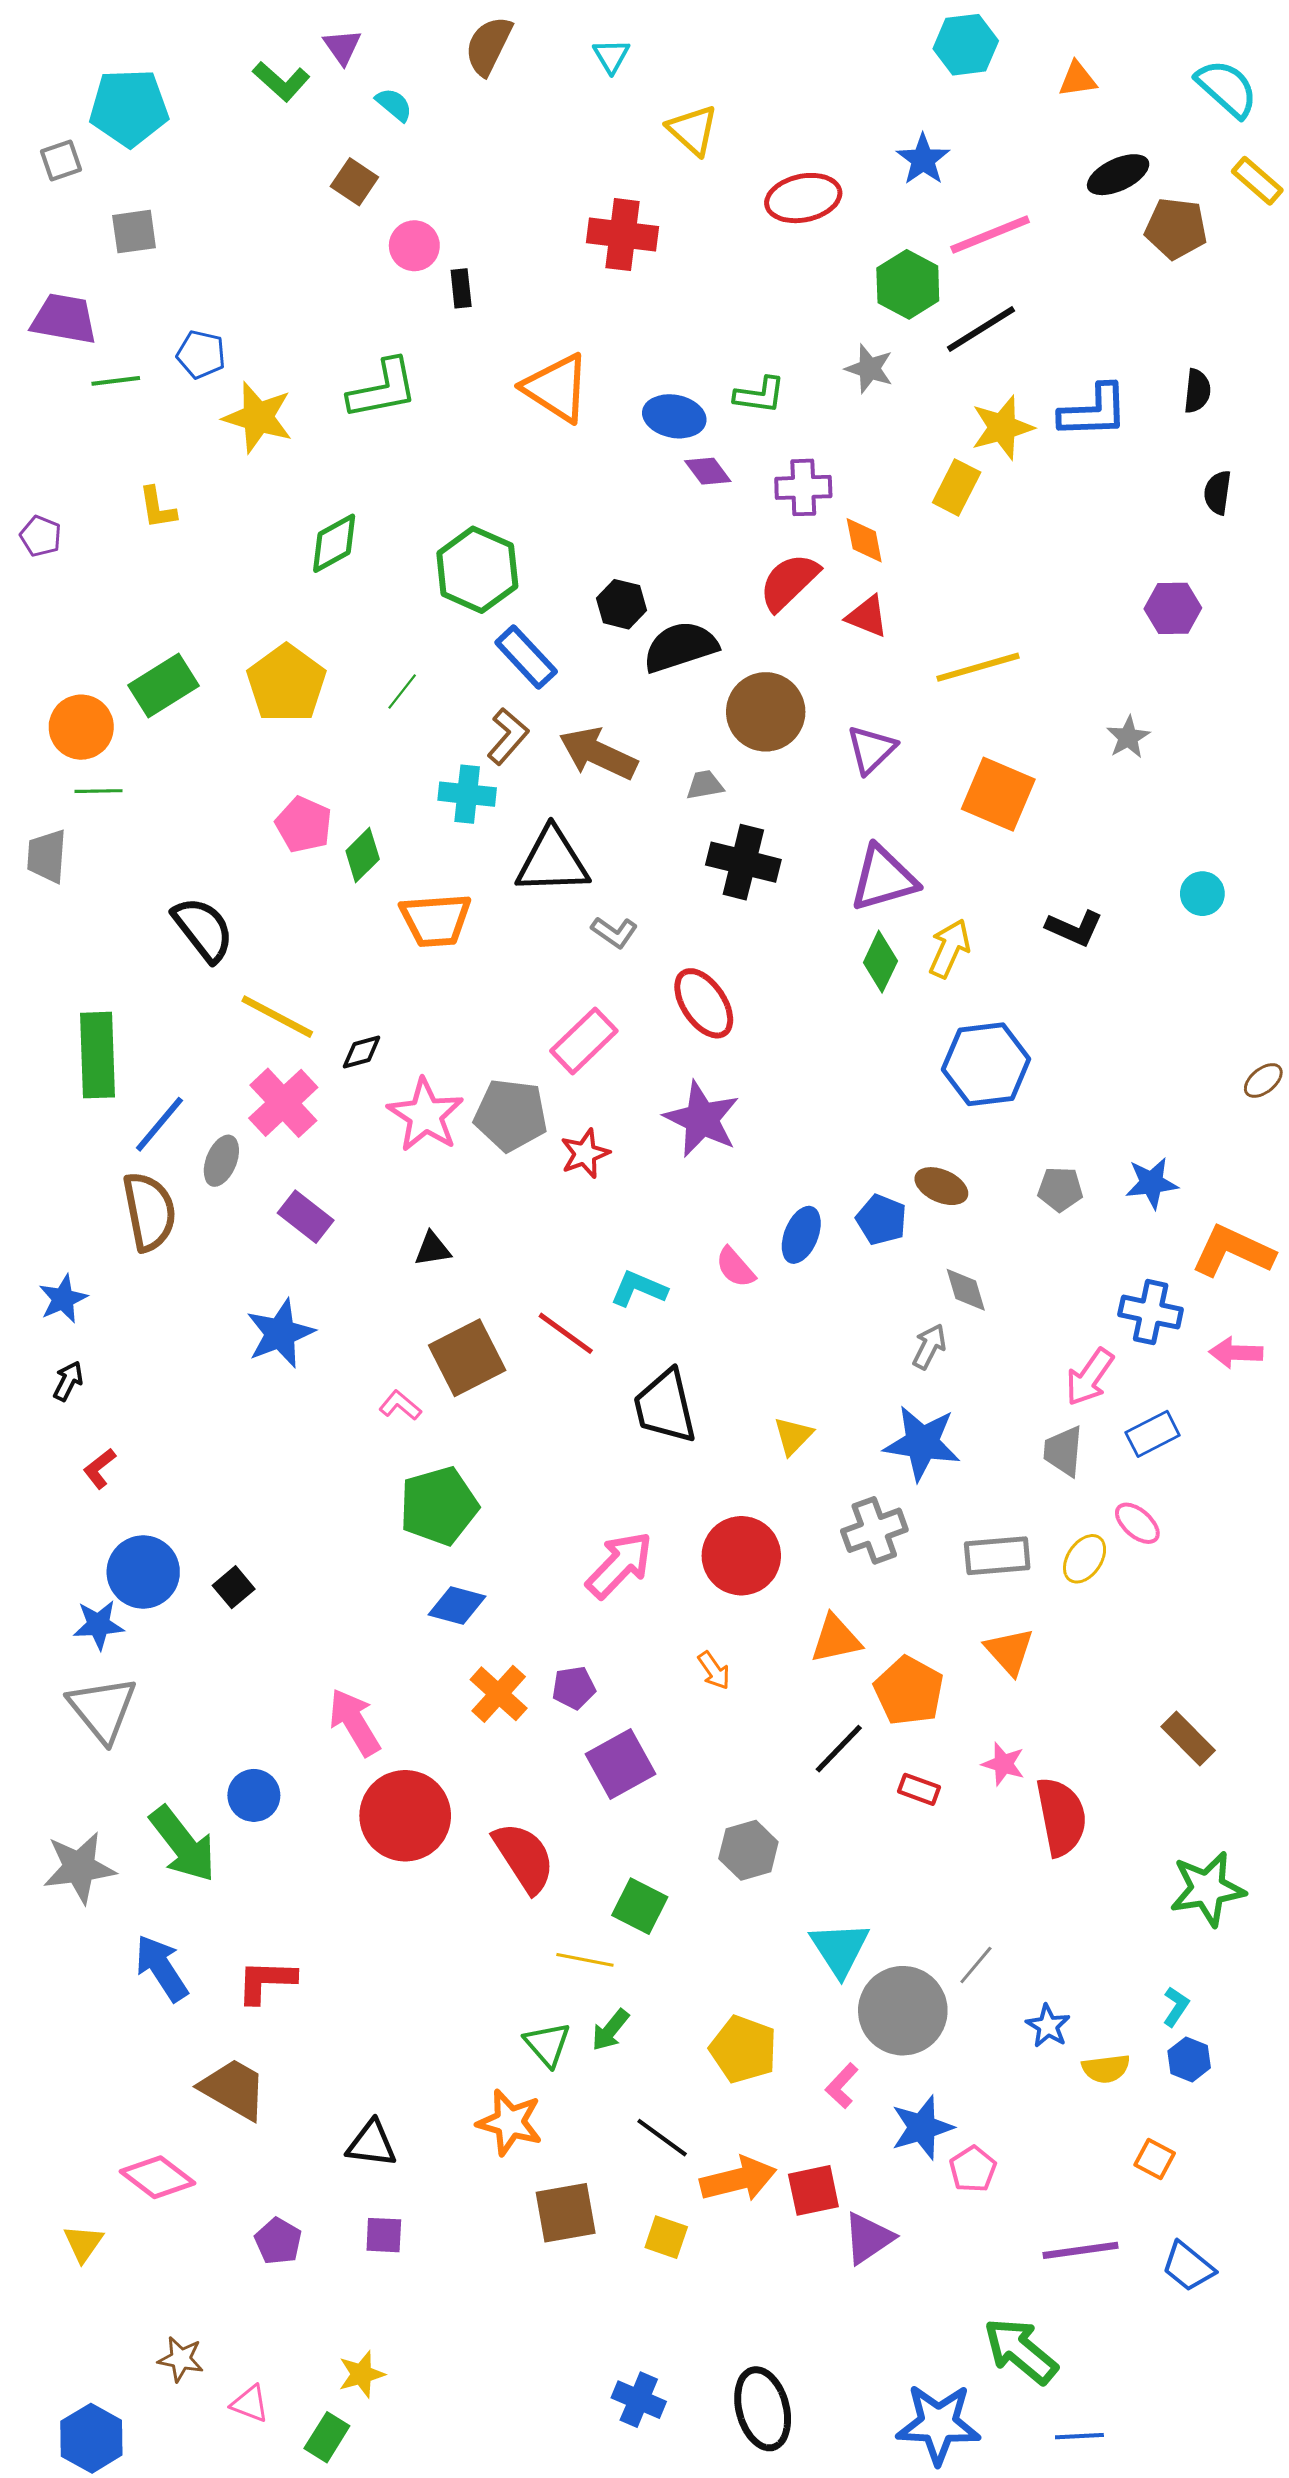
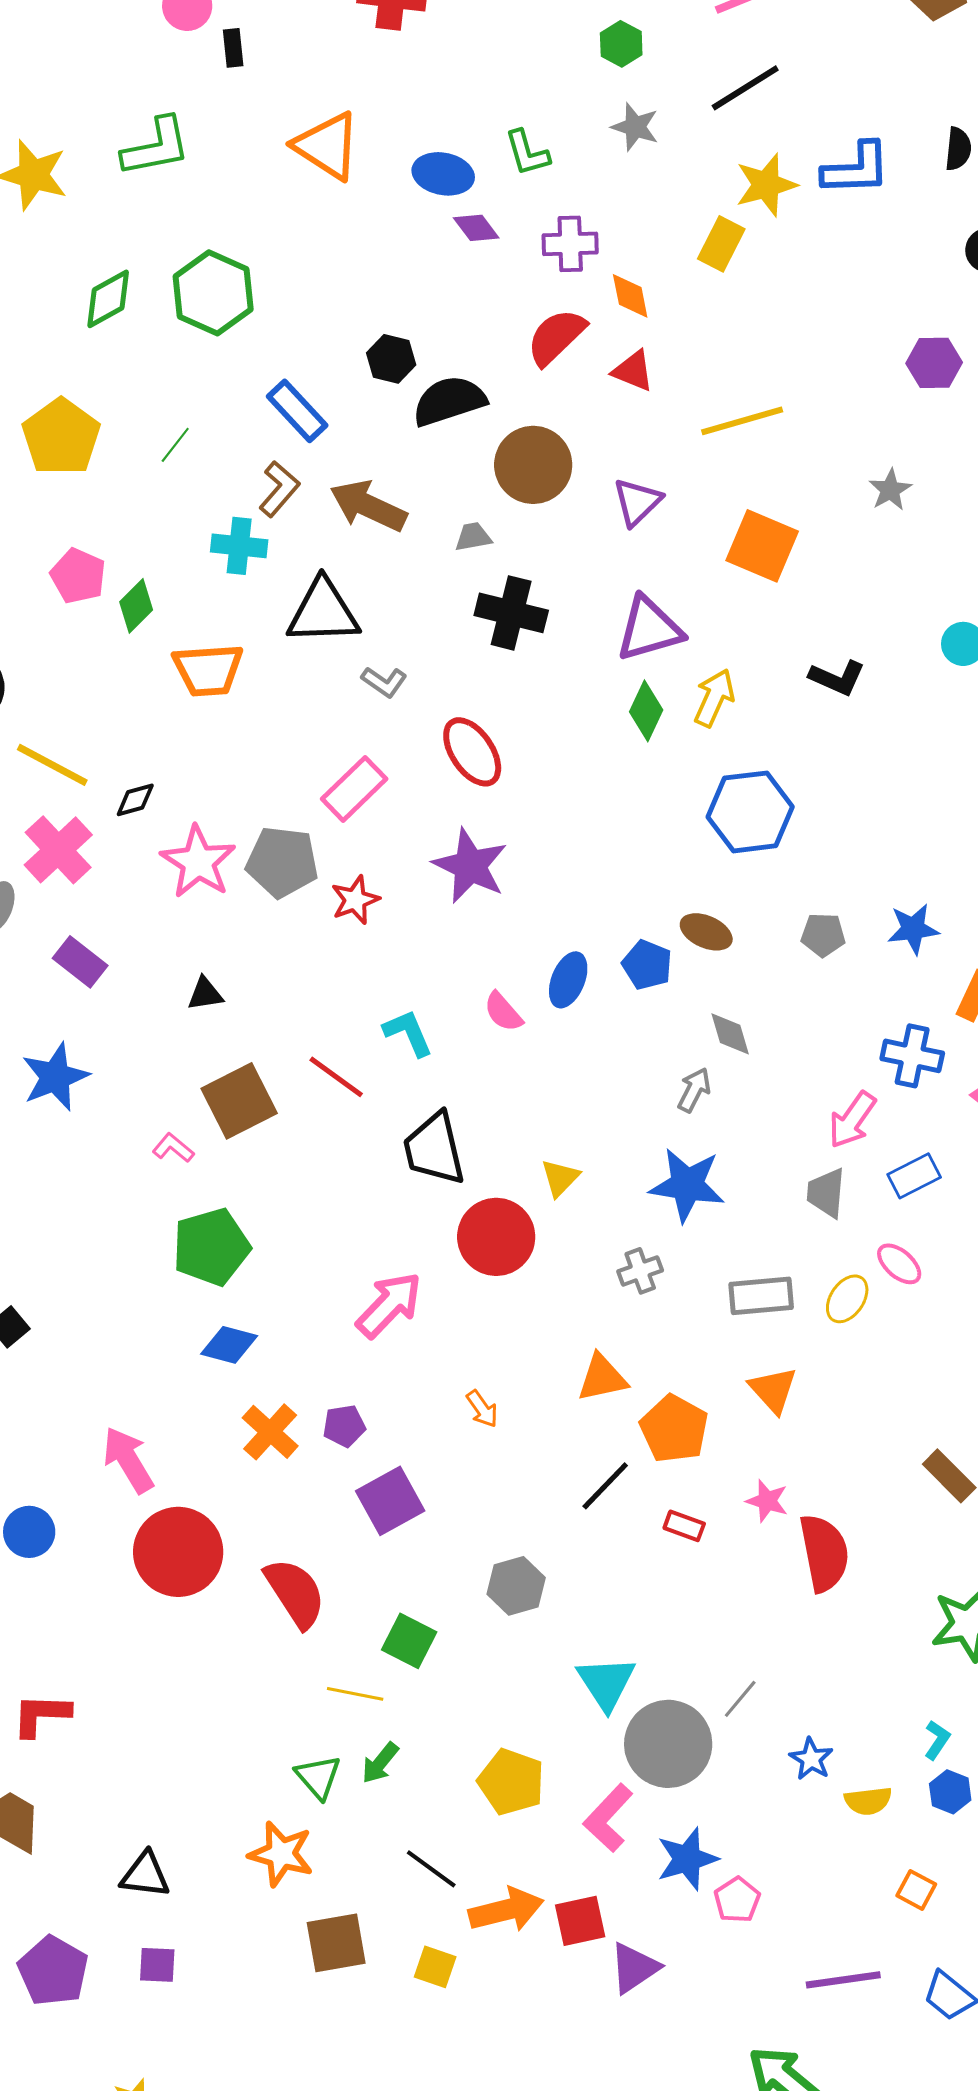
green hexagon: (908, 284) -> (621, 44), moved, size x0.7
green L-shape: (760, 395) -> (527, 153), turned 66
green hexagon: (477, 570) -> (213, 293), moved
cyan L-shape: (639, 1289) -> (408, 1033), turned 44
gray cross: (874, 1530) -> (640, 1271), size x0.7
red circle: (741, 1556) -> (496, 1237), moved
pink L-shape: (842, 2086) -> (608, 1818), size x1.5
purple pentagon: (278, 2241) -> (53, 1971), size x1.5

